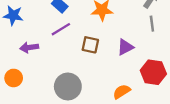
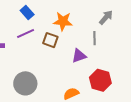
gray line: (152, 24) -> (94, 38), moved
brown square: (90, 45) -> (50, 40), moved

